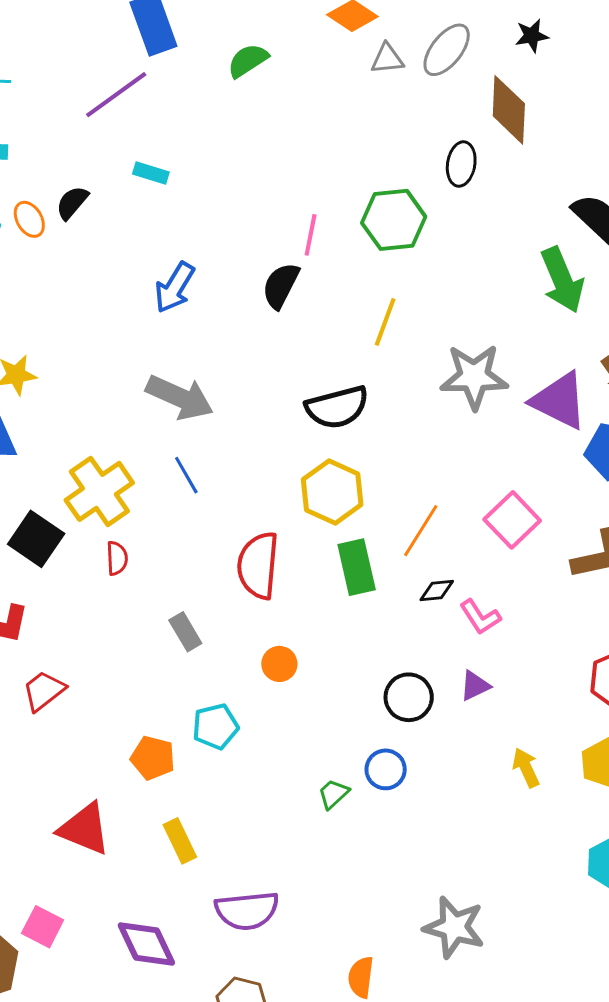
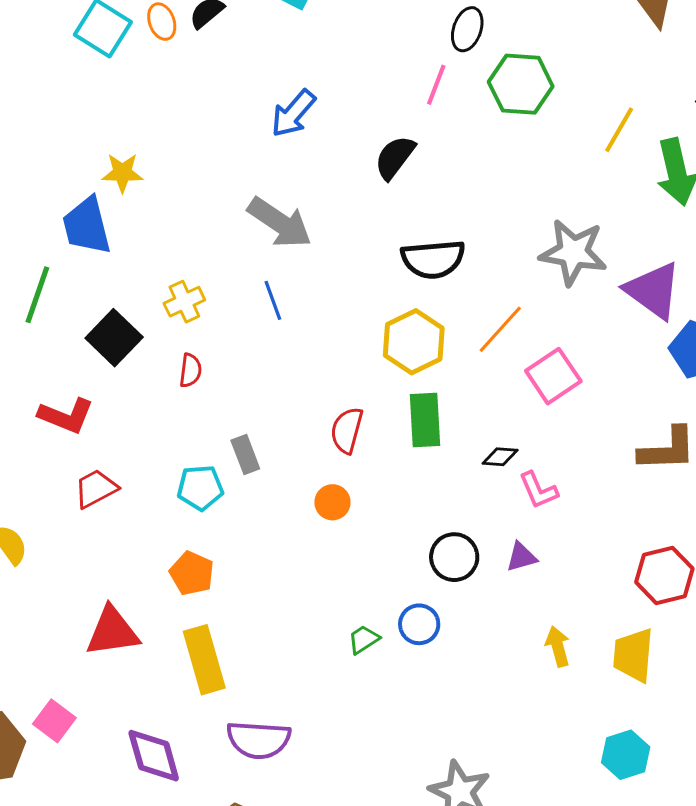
black ellipse: (461, 164) -> (467, 29), moved
black semicircle: (281, 286) -> (395, 157), moved
yellow line: (385, 322) -> (619, 130), moved
yellow cross: (99, 491) -> (184, 302), size x0.6
pink square: (512, 520) -> (553, 376), moved
orange line: (421, 531) -> (500, 329), moved
red semicircle: (258, 565) -> (347, 430), moved, size x0.7
cyan pentagon: (215, 727) -> (200, 488), moved
red triangle: (85, 829) -> (112, 632), turned -40
yellow rectangle: (180, 841) -> (204, 660), size x1.5

